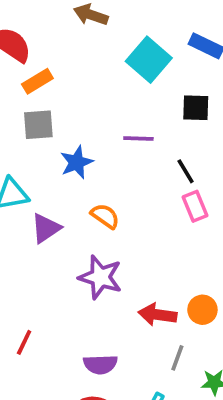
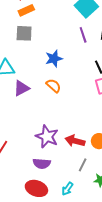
purple line: (138, 139) -> (83, 35), moved, turned 63
blue star: (77, 162) -> (54, 59), moved
purple star: (100, 277) -> (47, 137), moved

